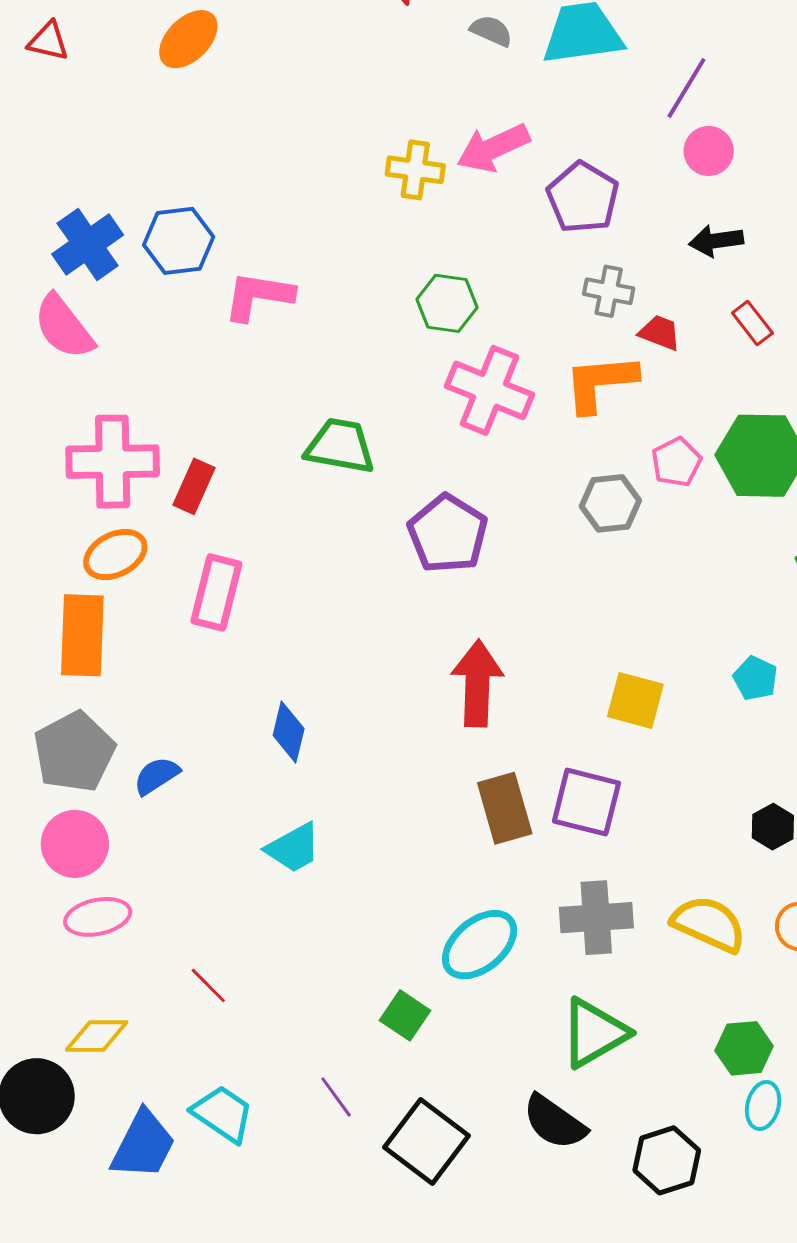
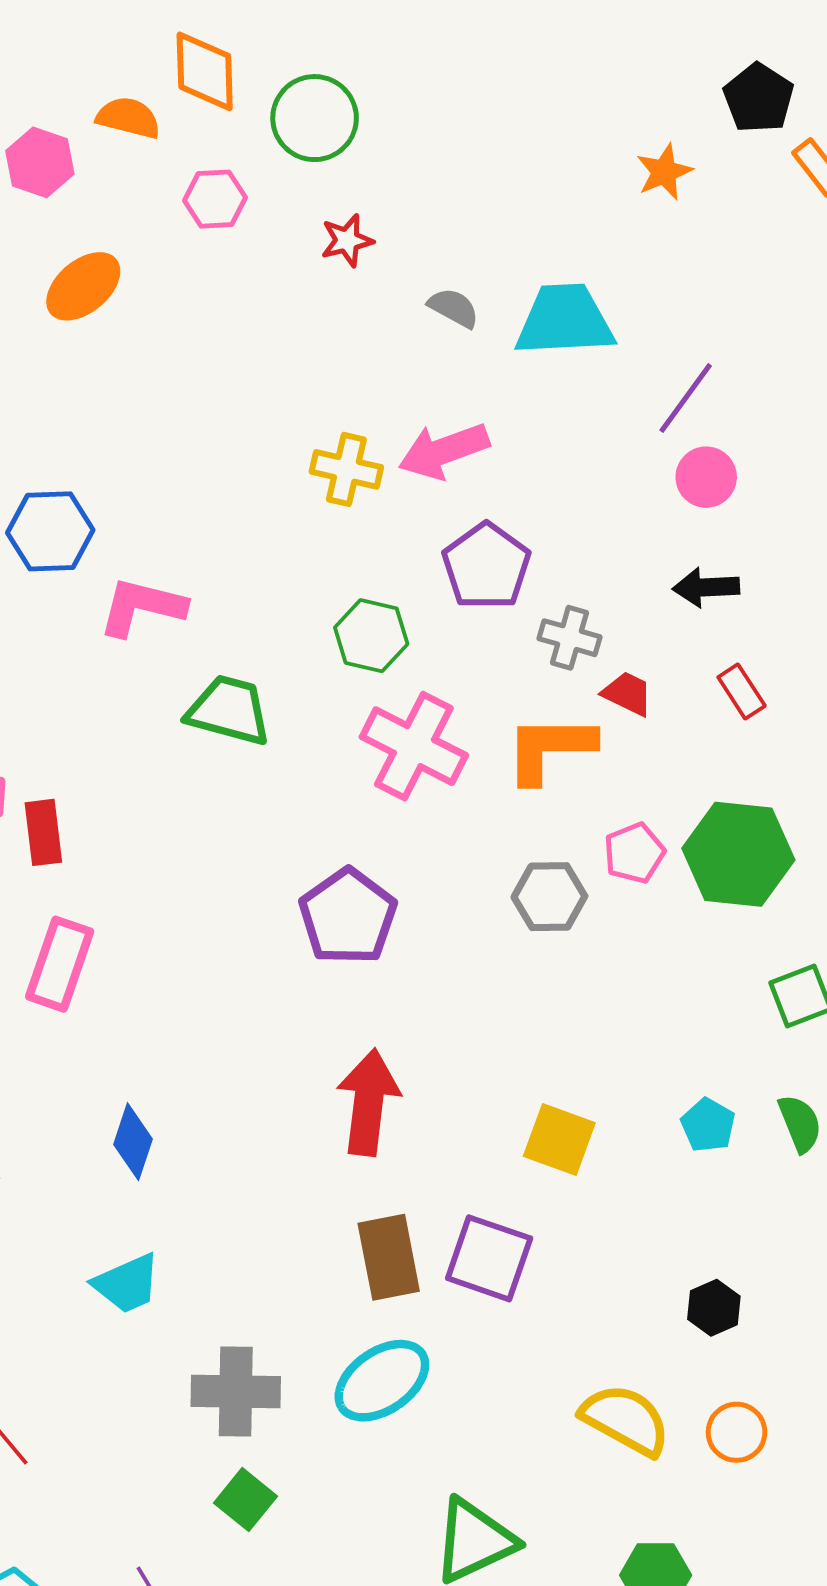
purple pentagon: (583, 197) -> (486, 566), moved
green trapezoid: (340, 446) -> (229, 710), moved
red rectangle: (194, 486) -> (43, 832), turned -36
gray cross: (596, 918) -> (236, 1391), moved
cyan ellipse: (480, 945) -> (382, 1381), moved

